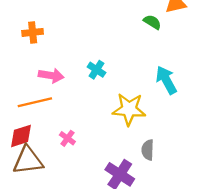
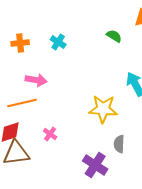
green semicircle: (152, 22) -> (114, 36), moved
cyan cross: (97, 70) -> (58, 42), moved

